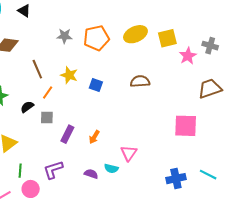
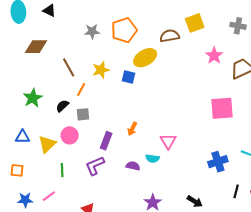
yellow ellipse: (135, 34) -> (145, 58), moved
pink star: (188, 56) -> (214, 56), moved
yellow star: (69, 75) -> (101, 70), turned -30
brown semicircle: (140, 81) -> (170, 36), moved
purple rectangle: (67, 134) -> (106, 141), moved
pink circle: (31, 189) -> (70, 135), moved

